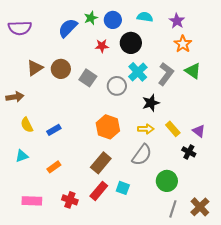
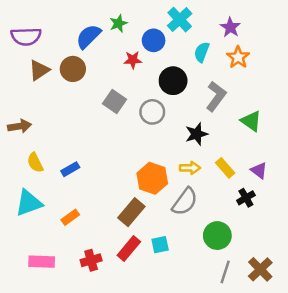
cyan semicircle: (145, 17) -> (202, 52), moved, turned -77
blue circle: (113, 20) -> (154, 40), moved
black circle: (131, 43) -> (173, 81), moved
brown triangle: (35, 68) -> (39, 70), moved
brown circle: (61, 69) -> (73, 69), moved
green triangle: (193, 71) -> (251, 121), moved
cyan cross: (138, 72) -> (180, 20), moved
orange hexagon: (108, 127) -> (152, 178), moved
black cross: (189, 152) -> (246, 198), turned 32
cyan triangle: (22, 156) -> (29, 203), size x1.6
cyan square: (123, 188) -> (160, 245), turned -32
red cross: (70, 200) -> (91, 260), turned -35

